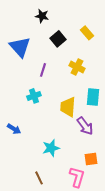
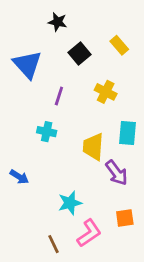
cyan cross: (34, 96) -> (47, 132), turned 32
pink L-shape: (77, 177) -> (89, 233), moved, turned 40

